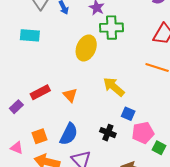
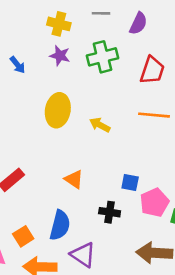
green cross: (111, 28) -> (102, 57), moved
yellow arrow: (114, 87) -> (100, 125), moved, size x0.7
orange triangle: (70, 95) -> (74, 179), moved

